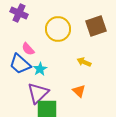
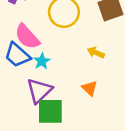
pink semicircle: (28, 49) -> (27, 37), size x1.6

